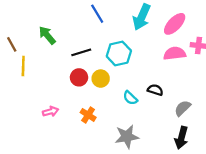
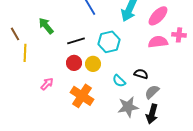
gray semicircle: (183, 108) -> (152, 92), moved
pink arrow: (51, 112) -> (47, 84), moved, turned -32
orange cross: (88, 115) -> (82, 96), size x1.6
gray star: (127, 137) -> (128, 107), moved
black arrow: (181, 138) -> (152, 114), moved

